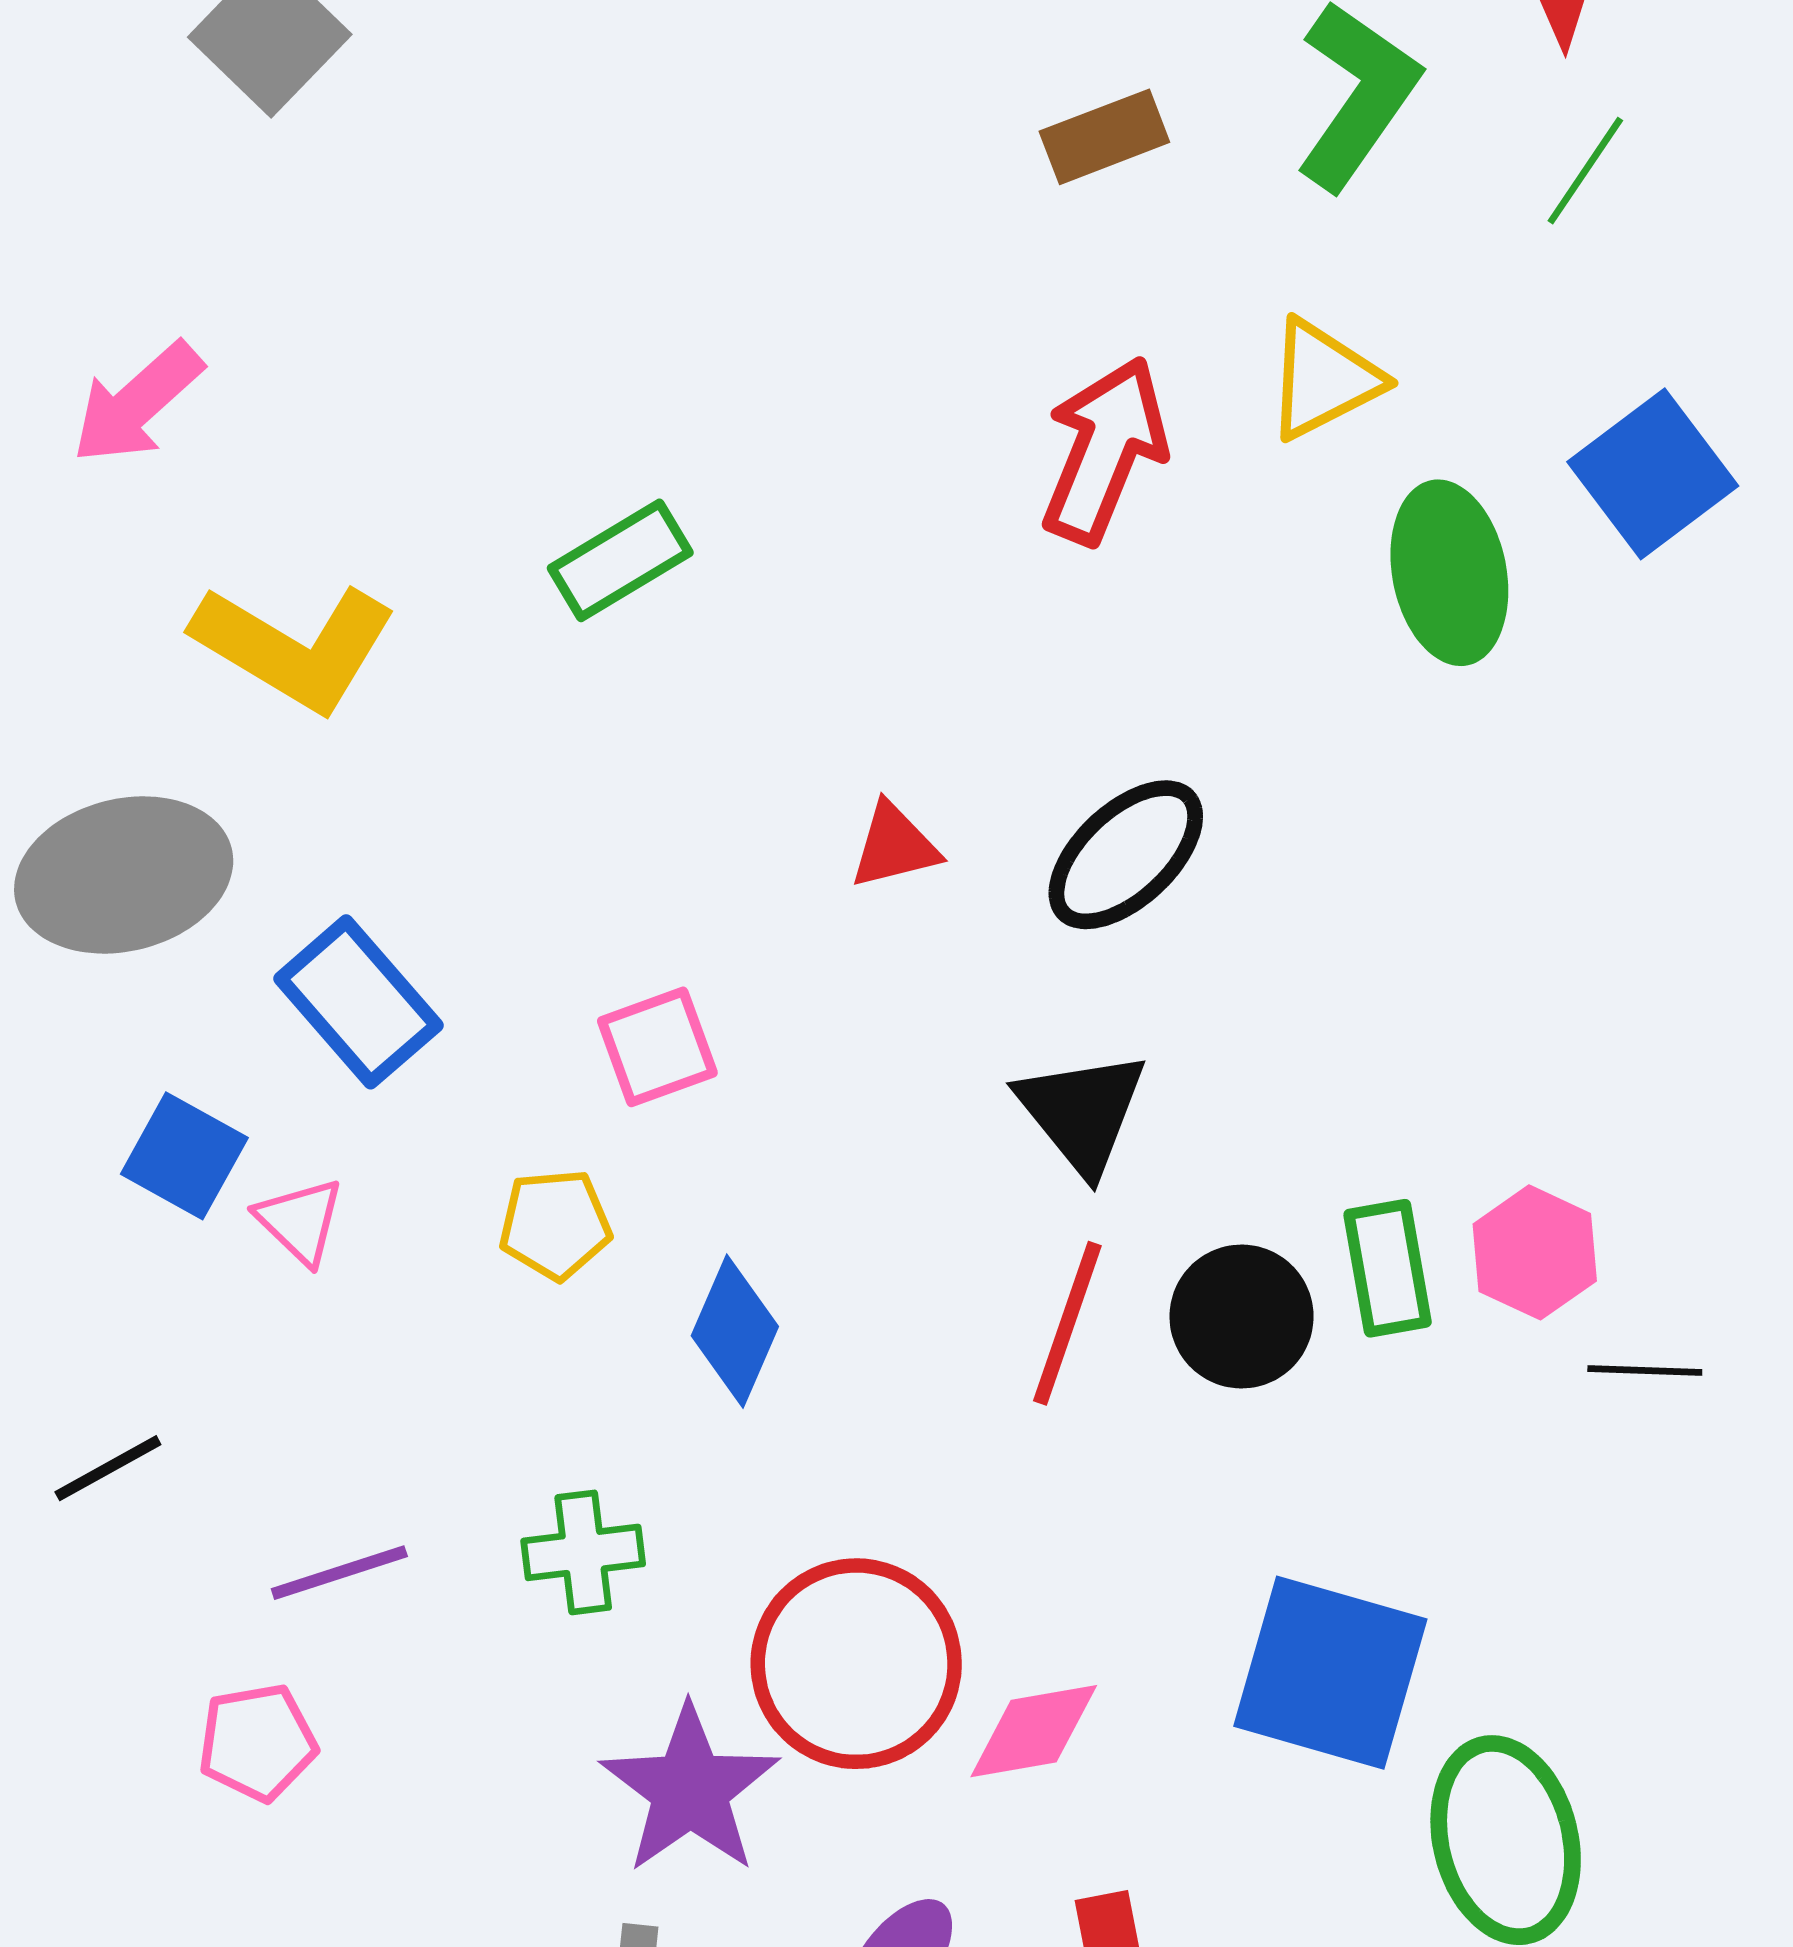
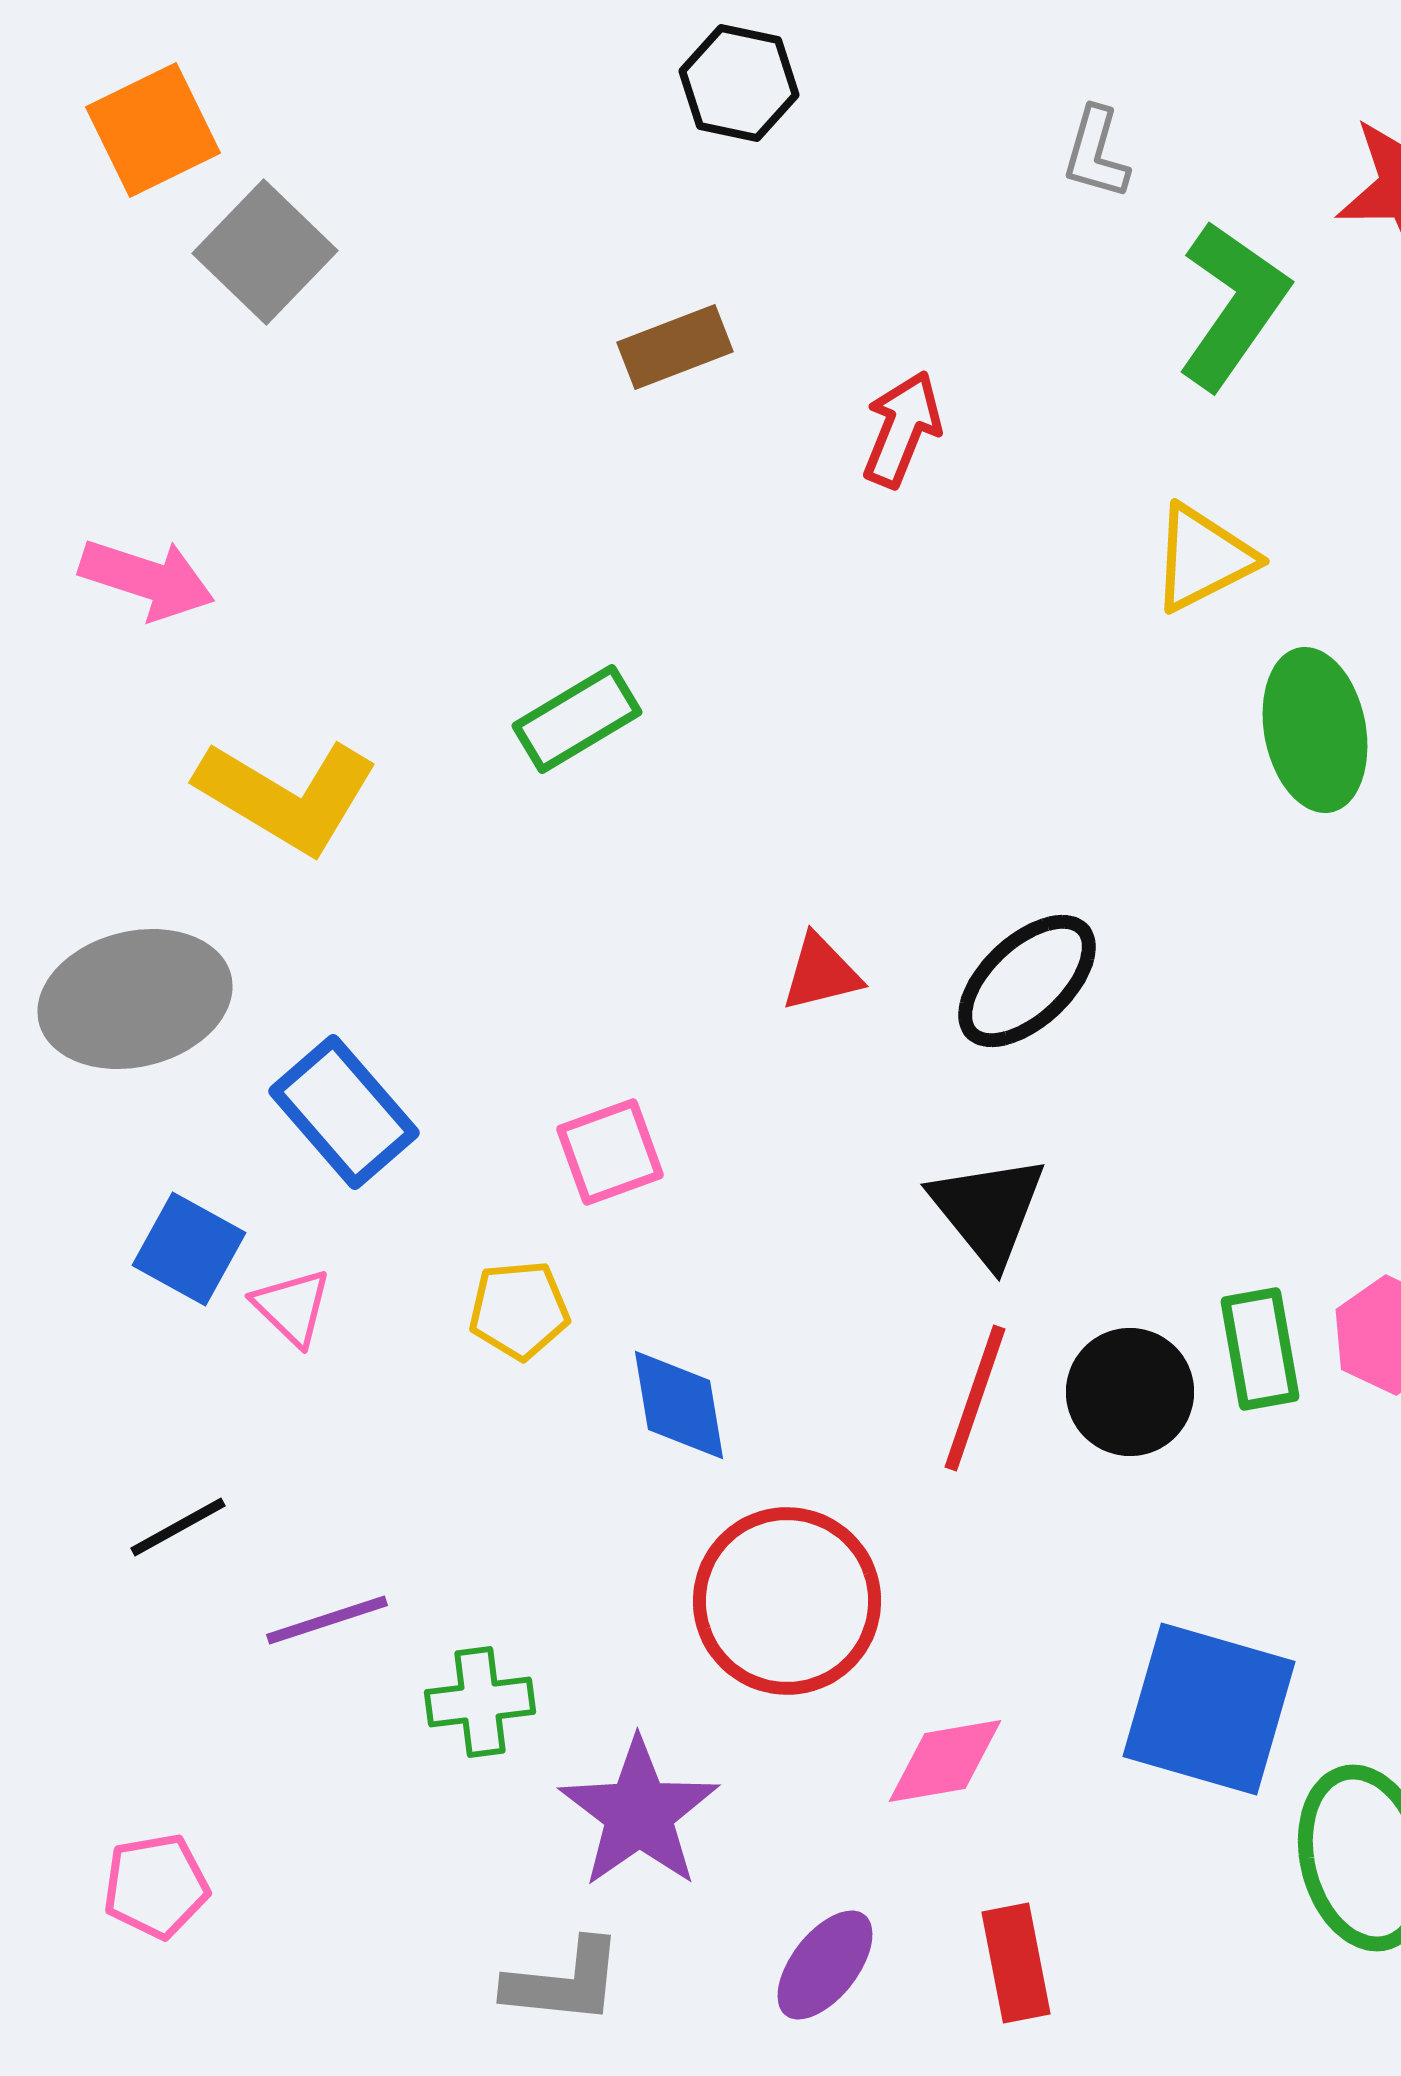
brown rectangle: (1104, 137) -> (675, 347), moved
pink arrow: (137, 403) -> (147, 579), turned -120
red arrow: (1104, 450) -> (902, 429), moved, size x0.7
blue diamond: (735, 1331) -> (679, 1405), turned -33
black line: (108, 1468) -> (178, 1527), moved
green cross: (583, 1552) -> (480, 1702), moved
red circle: (856, 1664) -> (787, 1601), moved
pink pentagon: (257, 1742) -> (156, 1886), moved

